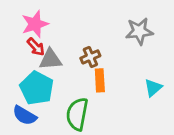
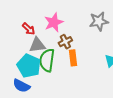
pink star: (35, 24) -> (54, 22), moved
red arrow: (36, 47) -> (29, 29), moved
green semicircle: (77, 114) -> (47, 60), moved

